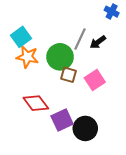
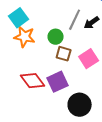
green circle: (60, 57) -> (56, 37), size x0.6
purple square: (62, 120) -> (58, 82), moved

